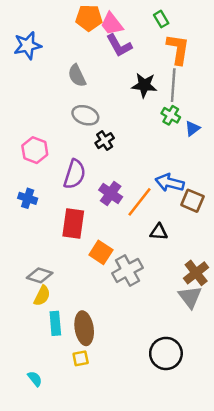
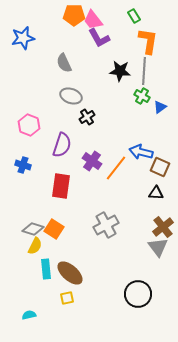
black triangle: (159, 232) -> (156, 193), moved
orange square: (101, 252) -> (54, 229), moved
brown ellipse: (84, 328) -> (70, 273), turned -40
cyan semicircle: (35, 379) -> (29, 315), turned -64

